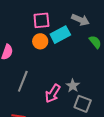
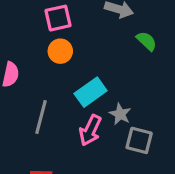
cyan rectangle: (60, 35) -> (91, 92), moved

